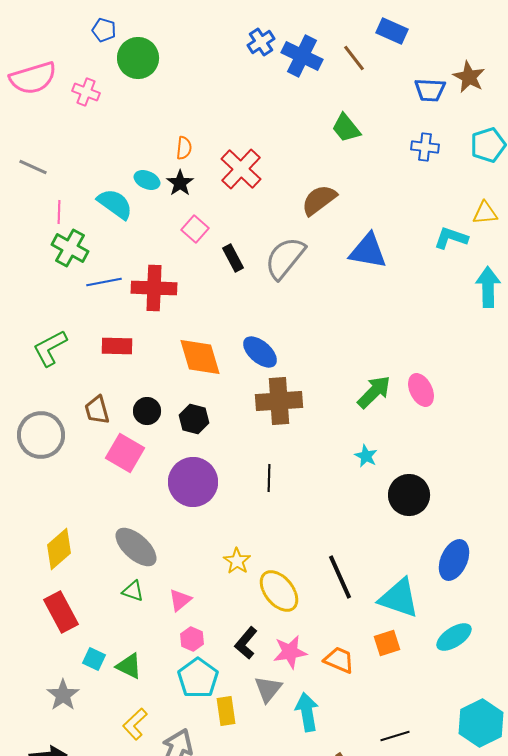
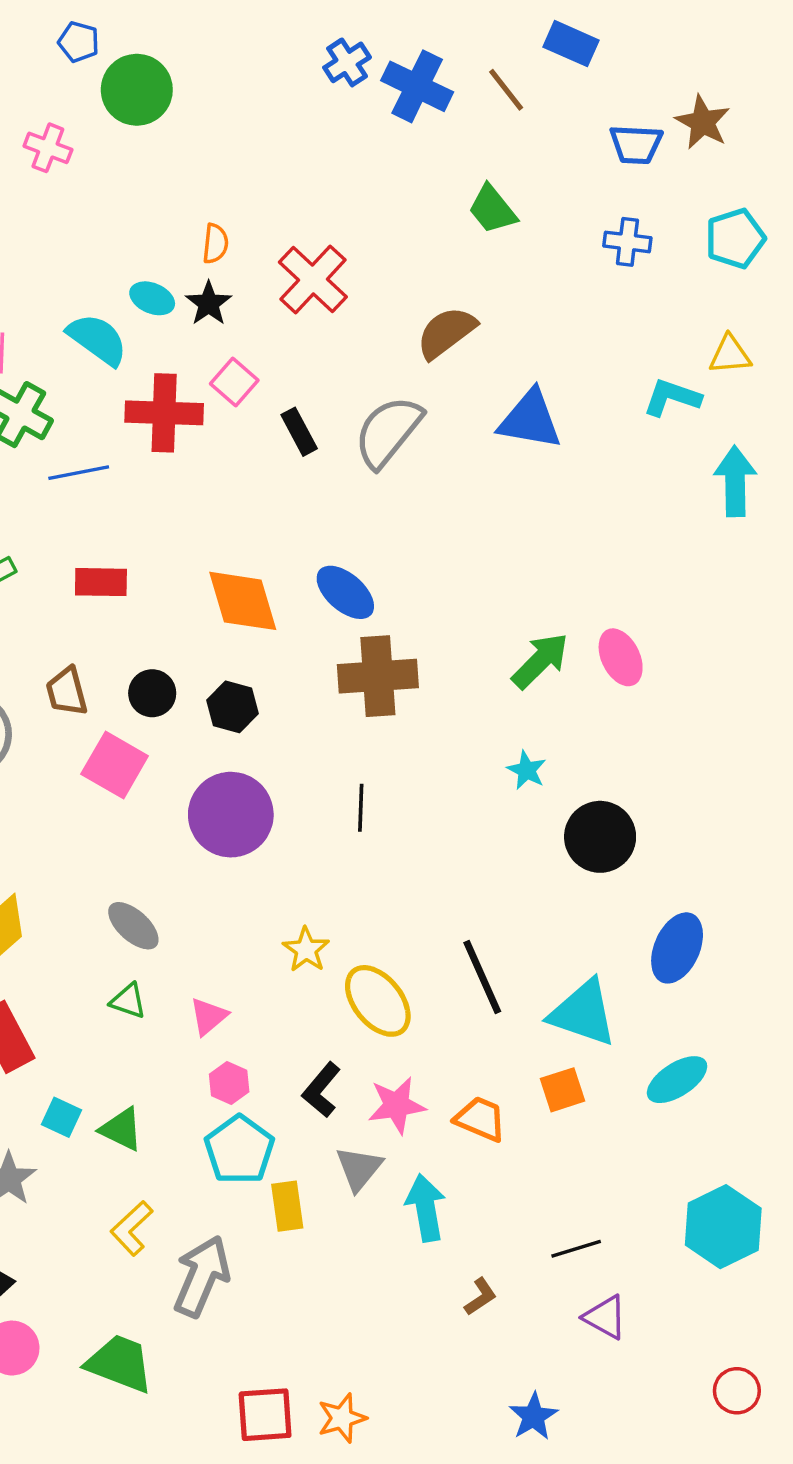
red cross: (154, 288) -> (164, 413), moved
gray ellipse: (136, 547) -> (133, 926), size x0.7

